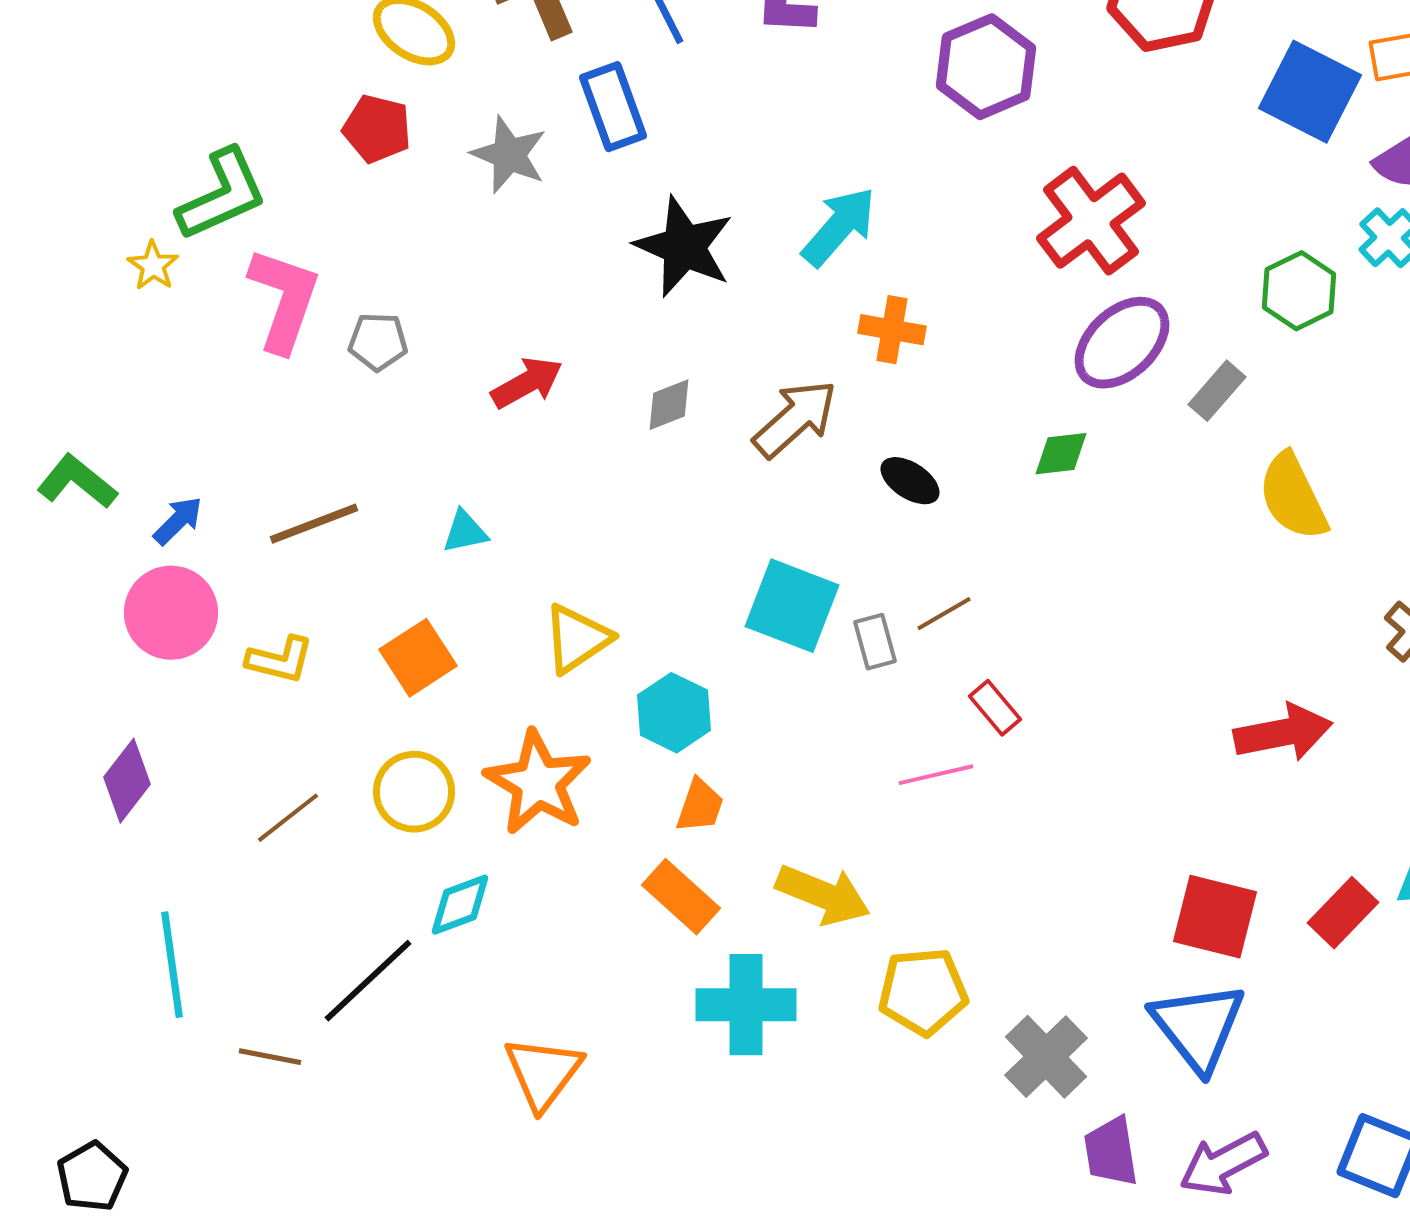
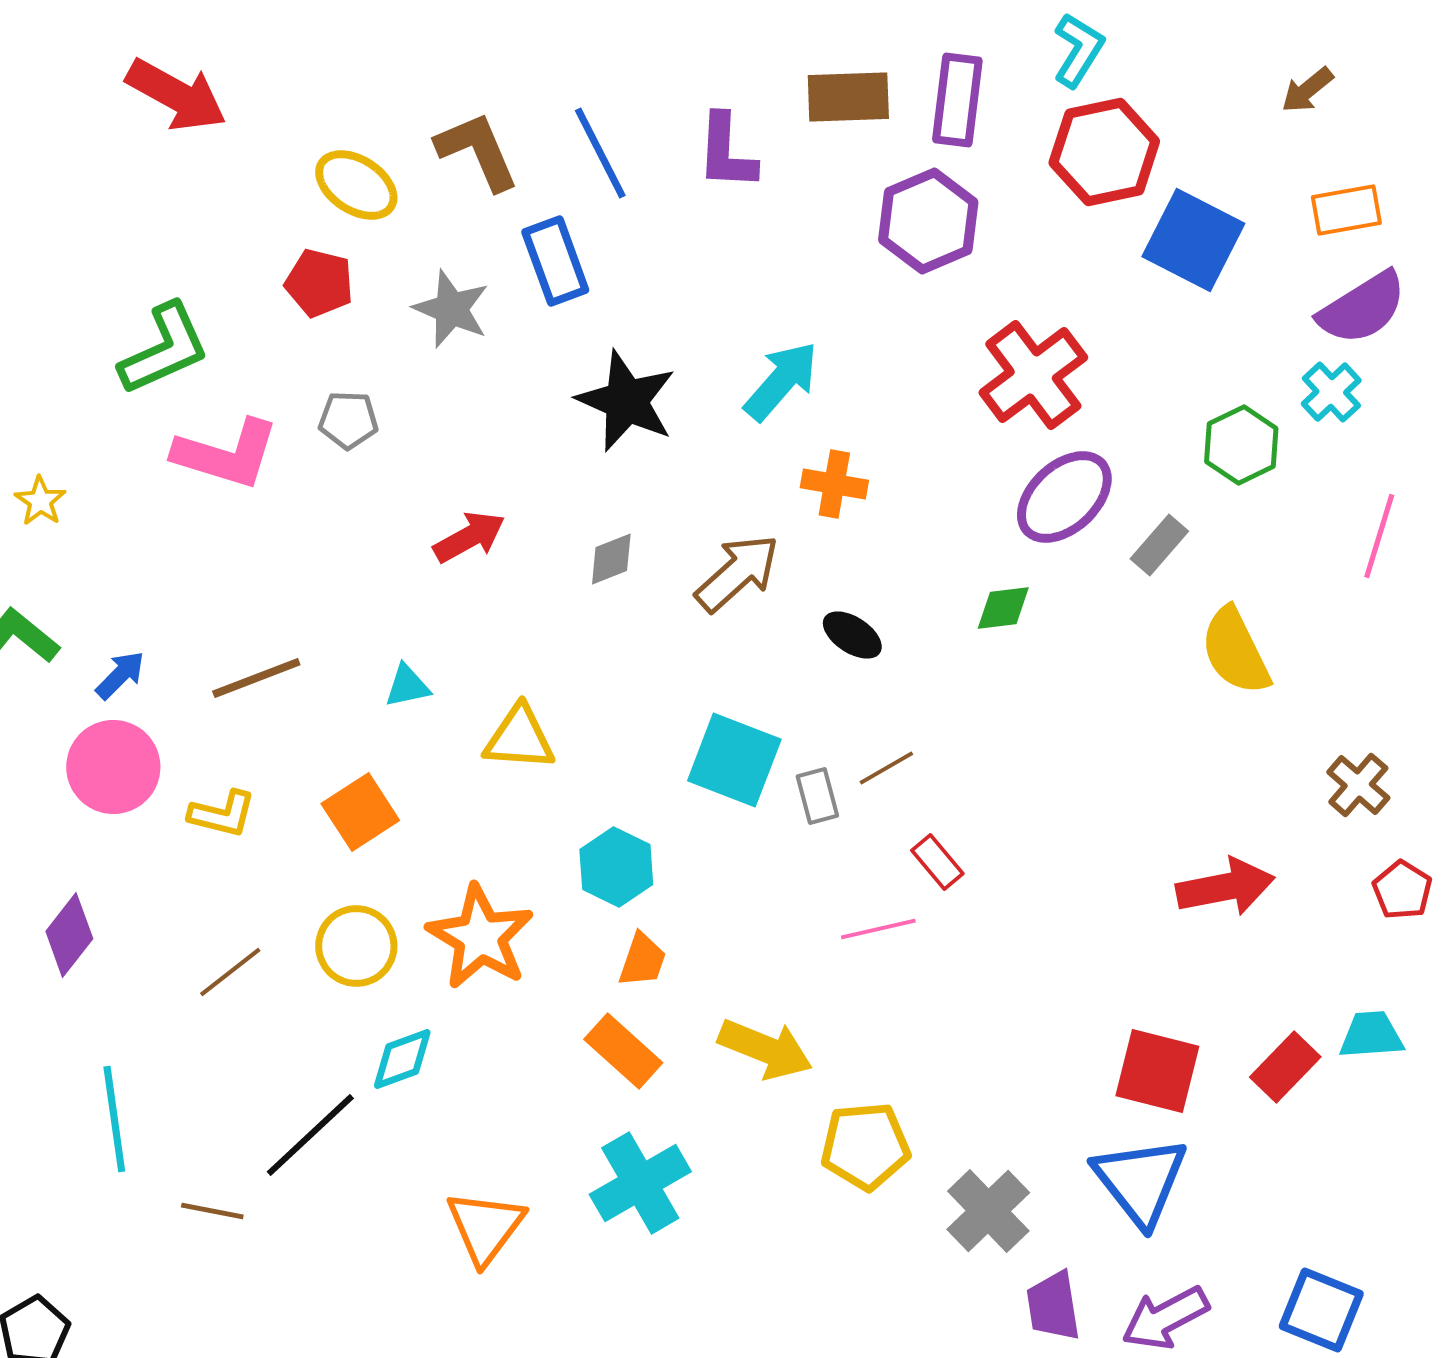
blue square: (1310, 92) -> (1193, 240), moved
yellow star: (153, 266) -> (40, 501), moved
pink L-shape: (284, 300) -> (226, 454), turned 88
gray pentagon: (378, 342) -> (348, 420), moved
yellow triangle: (577, 639) -> (519, 738), moved, turned 38
cyan cross: (746, 1005) -> (640, 1183), moved, turned -30

